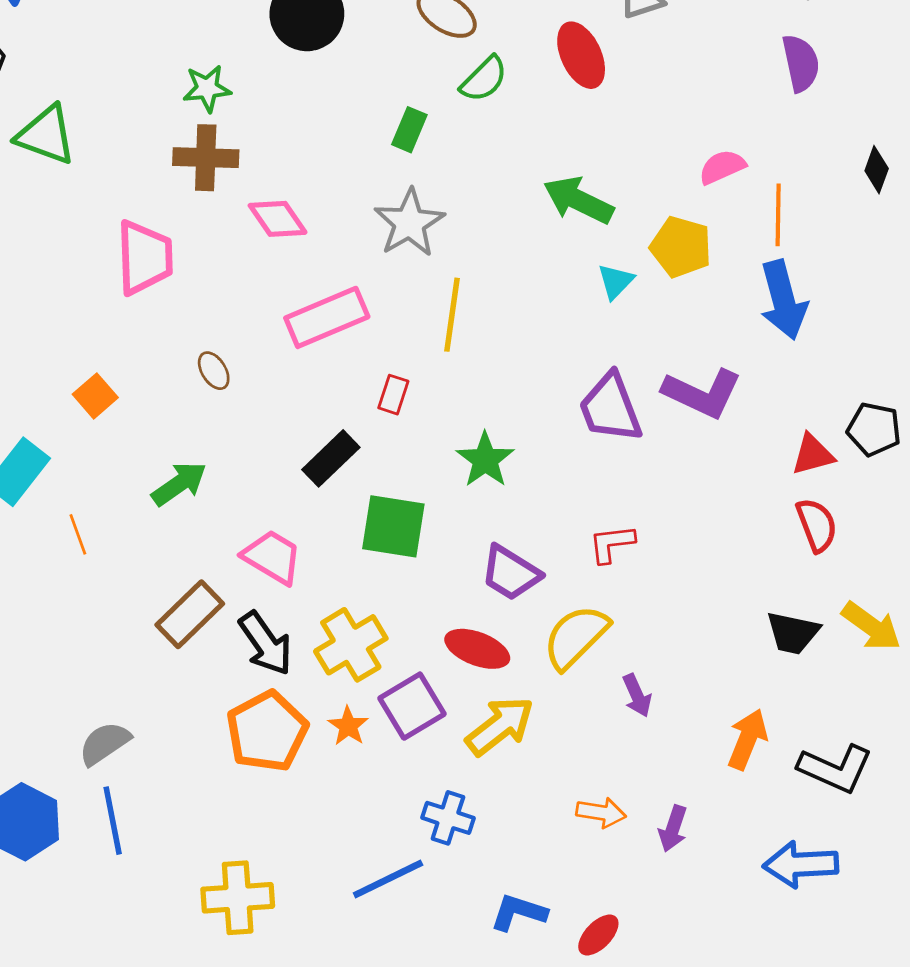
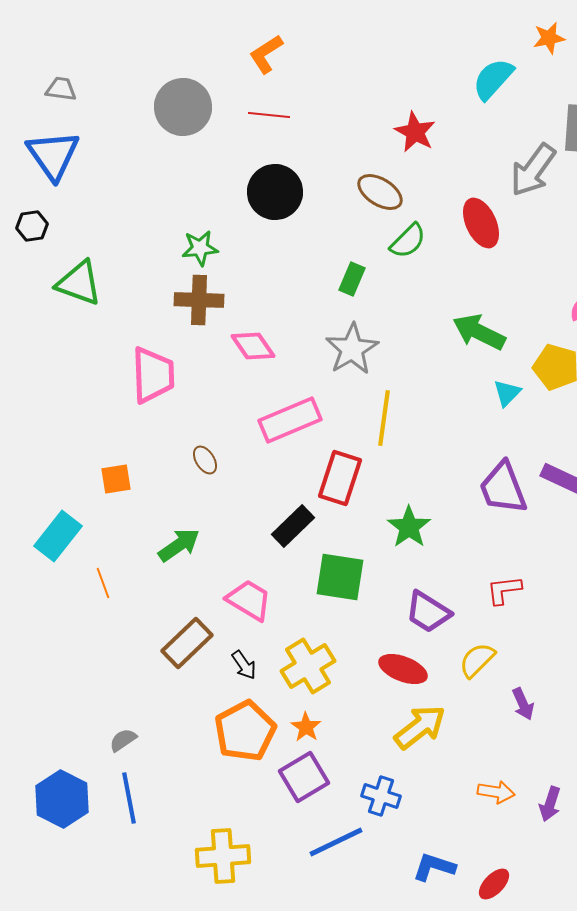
red rectangle: (393, 395) -> (340, 478), size x1.8
orange square: (95, 396) -> (116, 479), turned 32
yellow semicircle: (576, 637) -> (477, 660), size x0.7
black arrow: (266, 643) -> (244, 665), size x0.6
purple square: (412, 706) -> (304, 777), moved
gray semicircle: (105, 743) -> (123, 740), size x0.7

